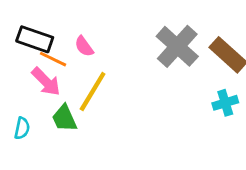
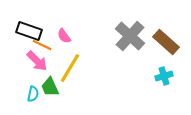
cyan semicircle: (22, 128) -> (33, 94), moved

